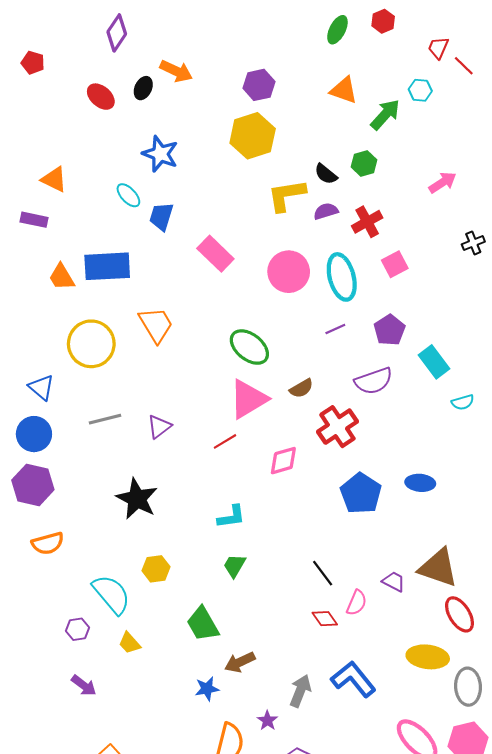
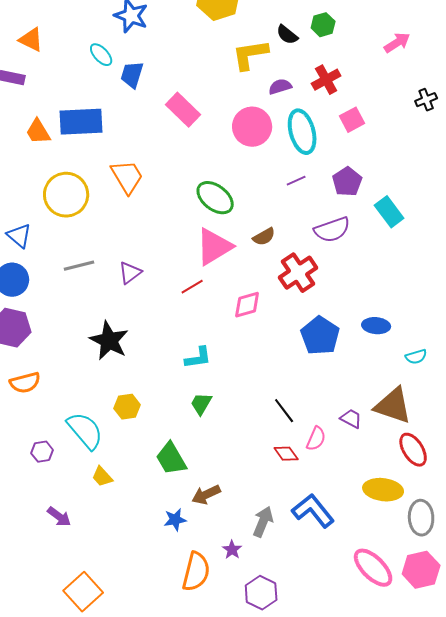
purple semicircle: (326, 211) -> (280, 87), moved
cyan semicircle: (463, 402) -> (416, 357), moved
purple hexagon: (77, 629) -> (42, 452), moved

